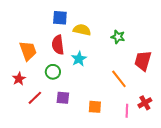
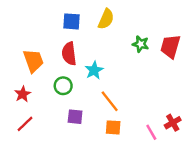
yellow semicircle: (82, 30) -> (106, 19), moved, turned 102
red trapezoid: (143, 61) -> (170, 46), moved
orange line: (119, 79) -> (110, 101), moved
red line: (35, 98) -> (25, 124), moved
pink line: (127, 111) -> (151, 132), turned -32

